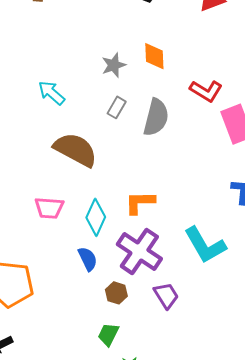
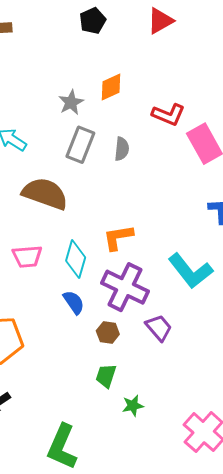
orange diamond: (154, 56) -> (111, 87), turned 76
gray rectangle: (117, 107) -> (80, 145), size x1.6
gray semicircle: (156, 117) -> (122, 149), size x0.6

